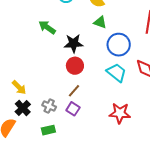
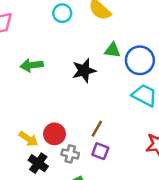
green triangle: (100, 22) -> (112, 50), moved
green arrow: (47, 27) -> (32, 65), moved, turned -30
red circle: (75, 66) -> (54, 134), moved

